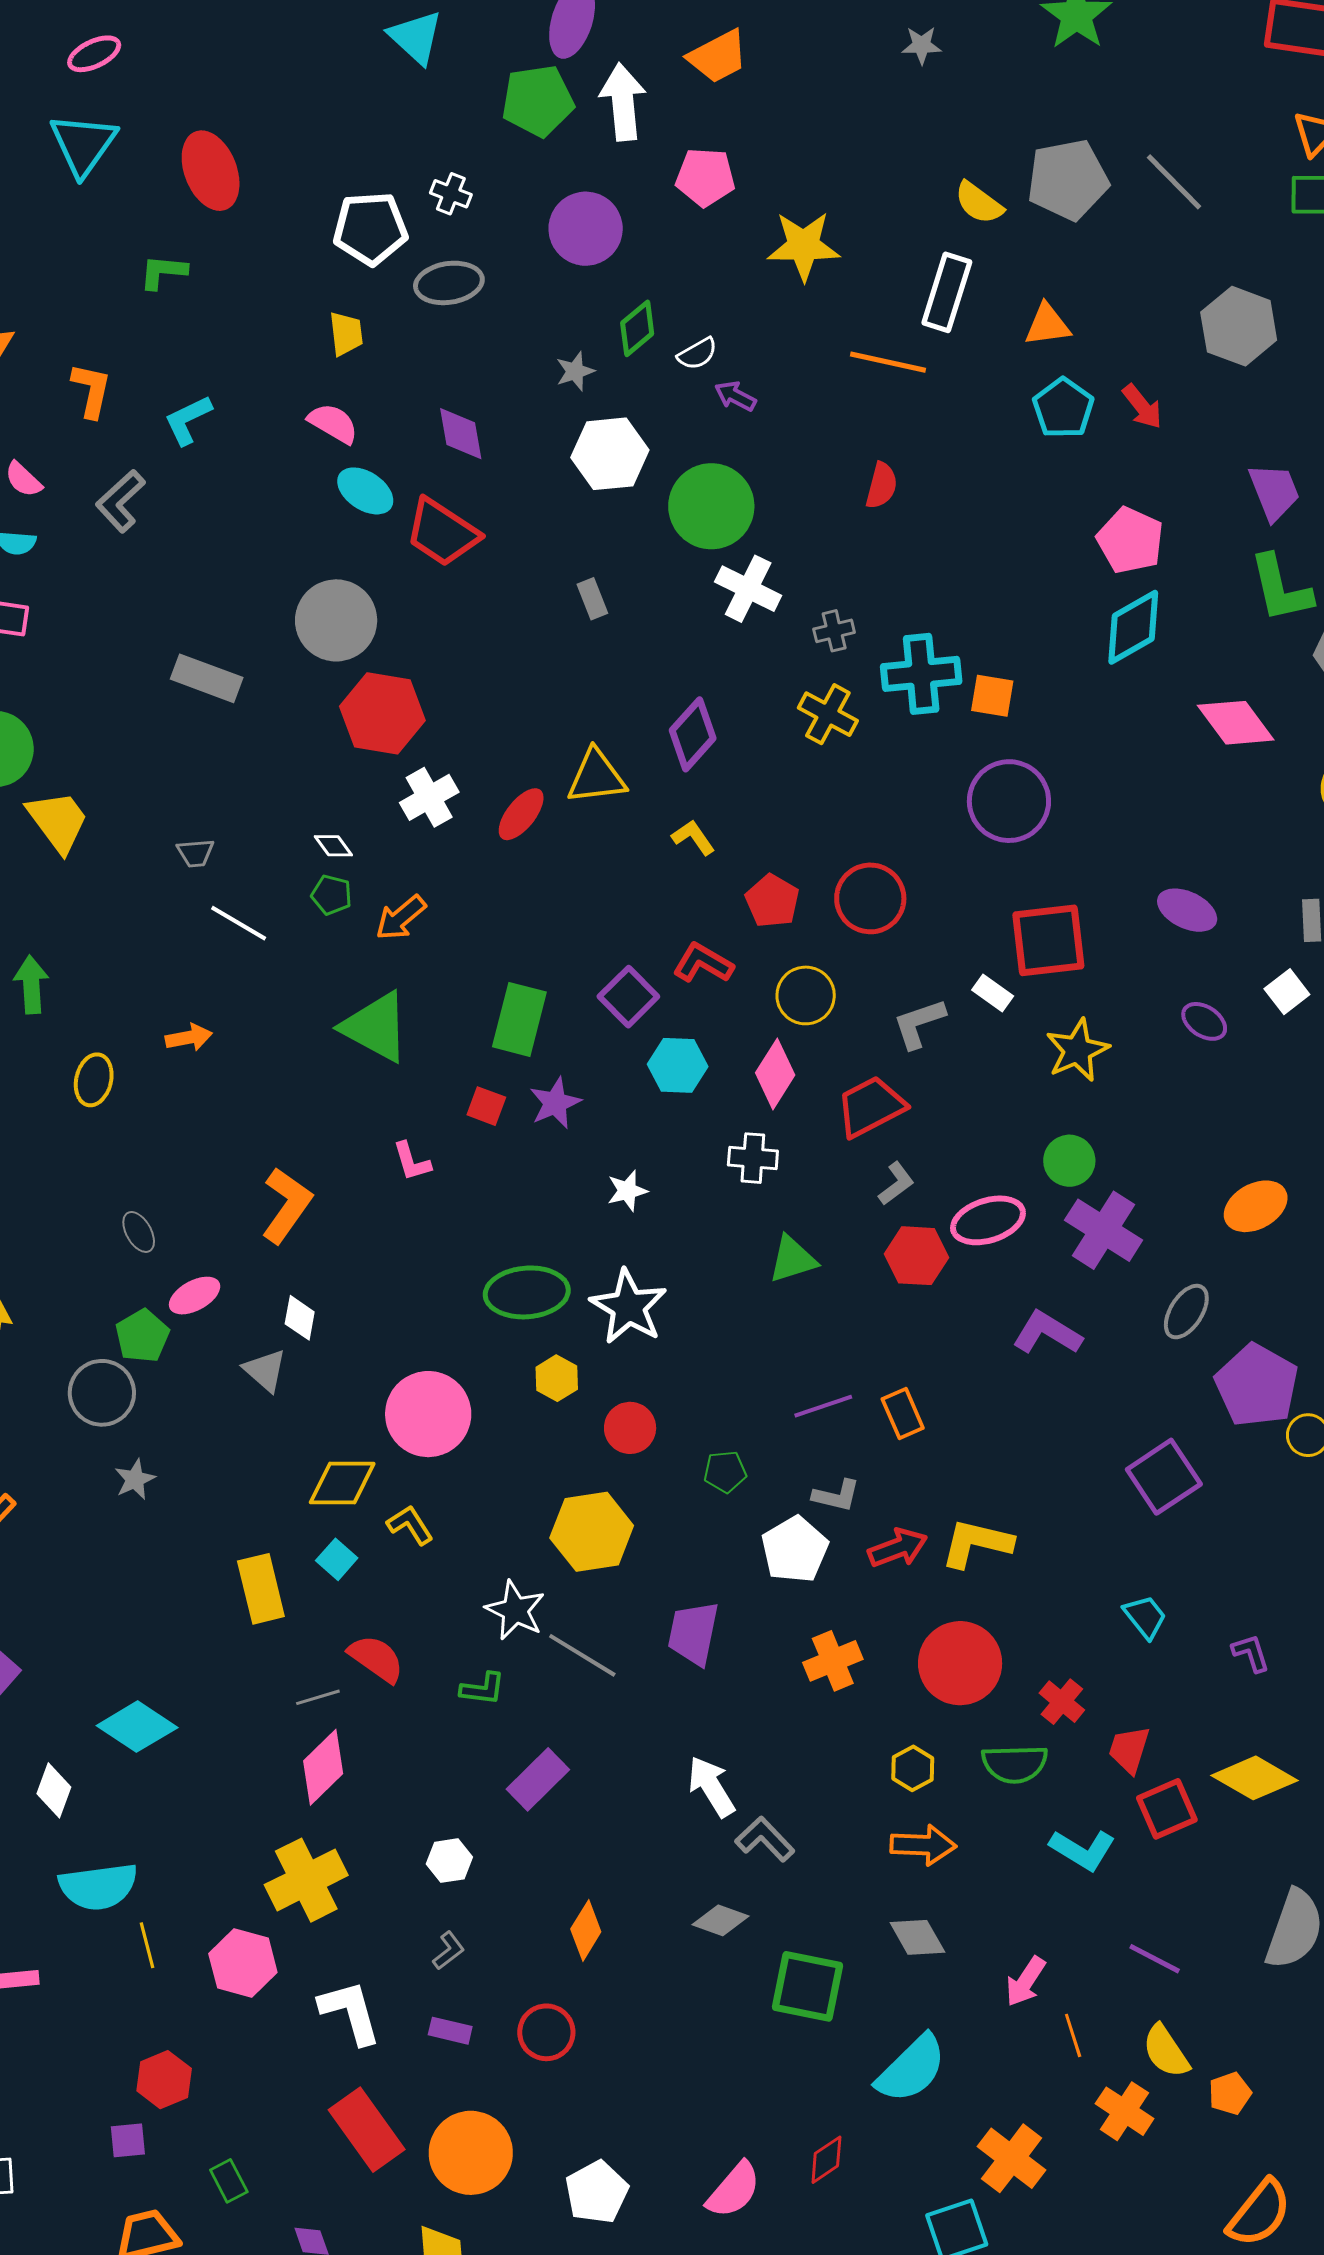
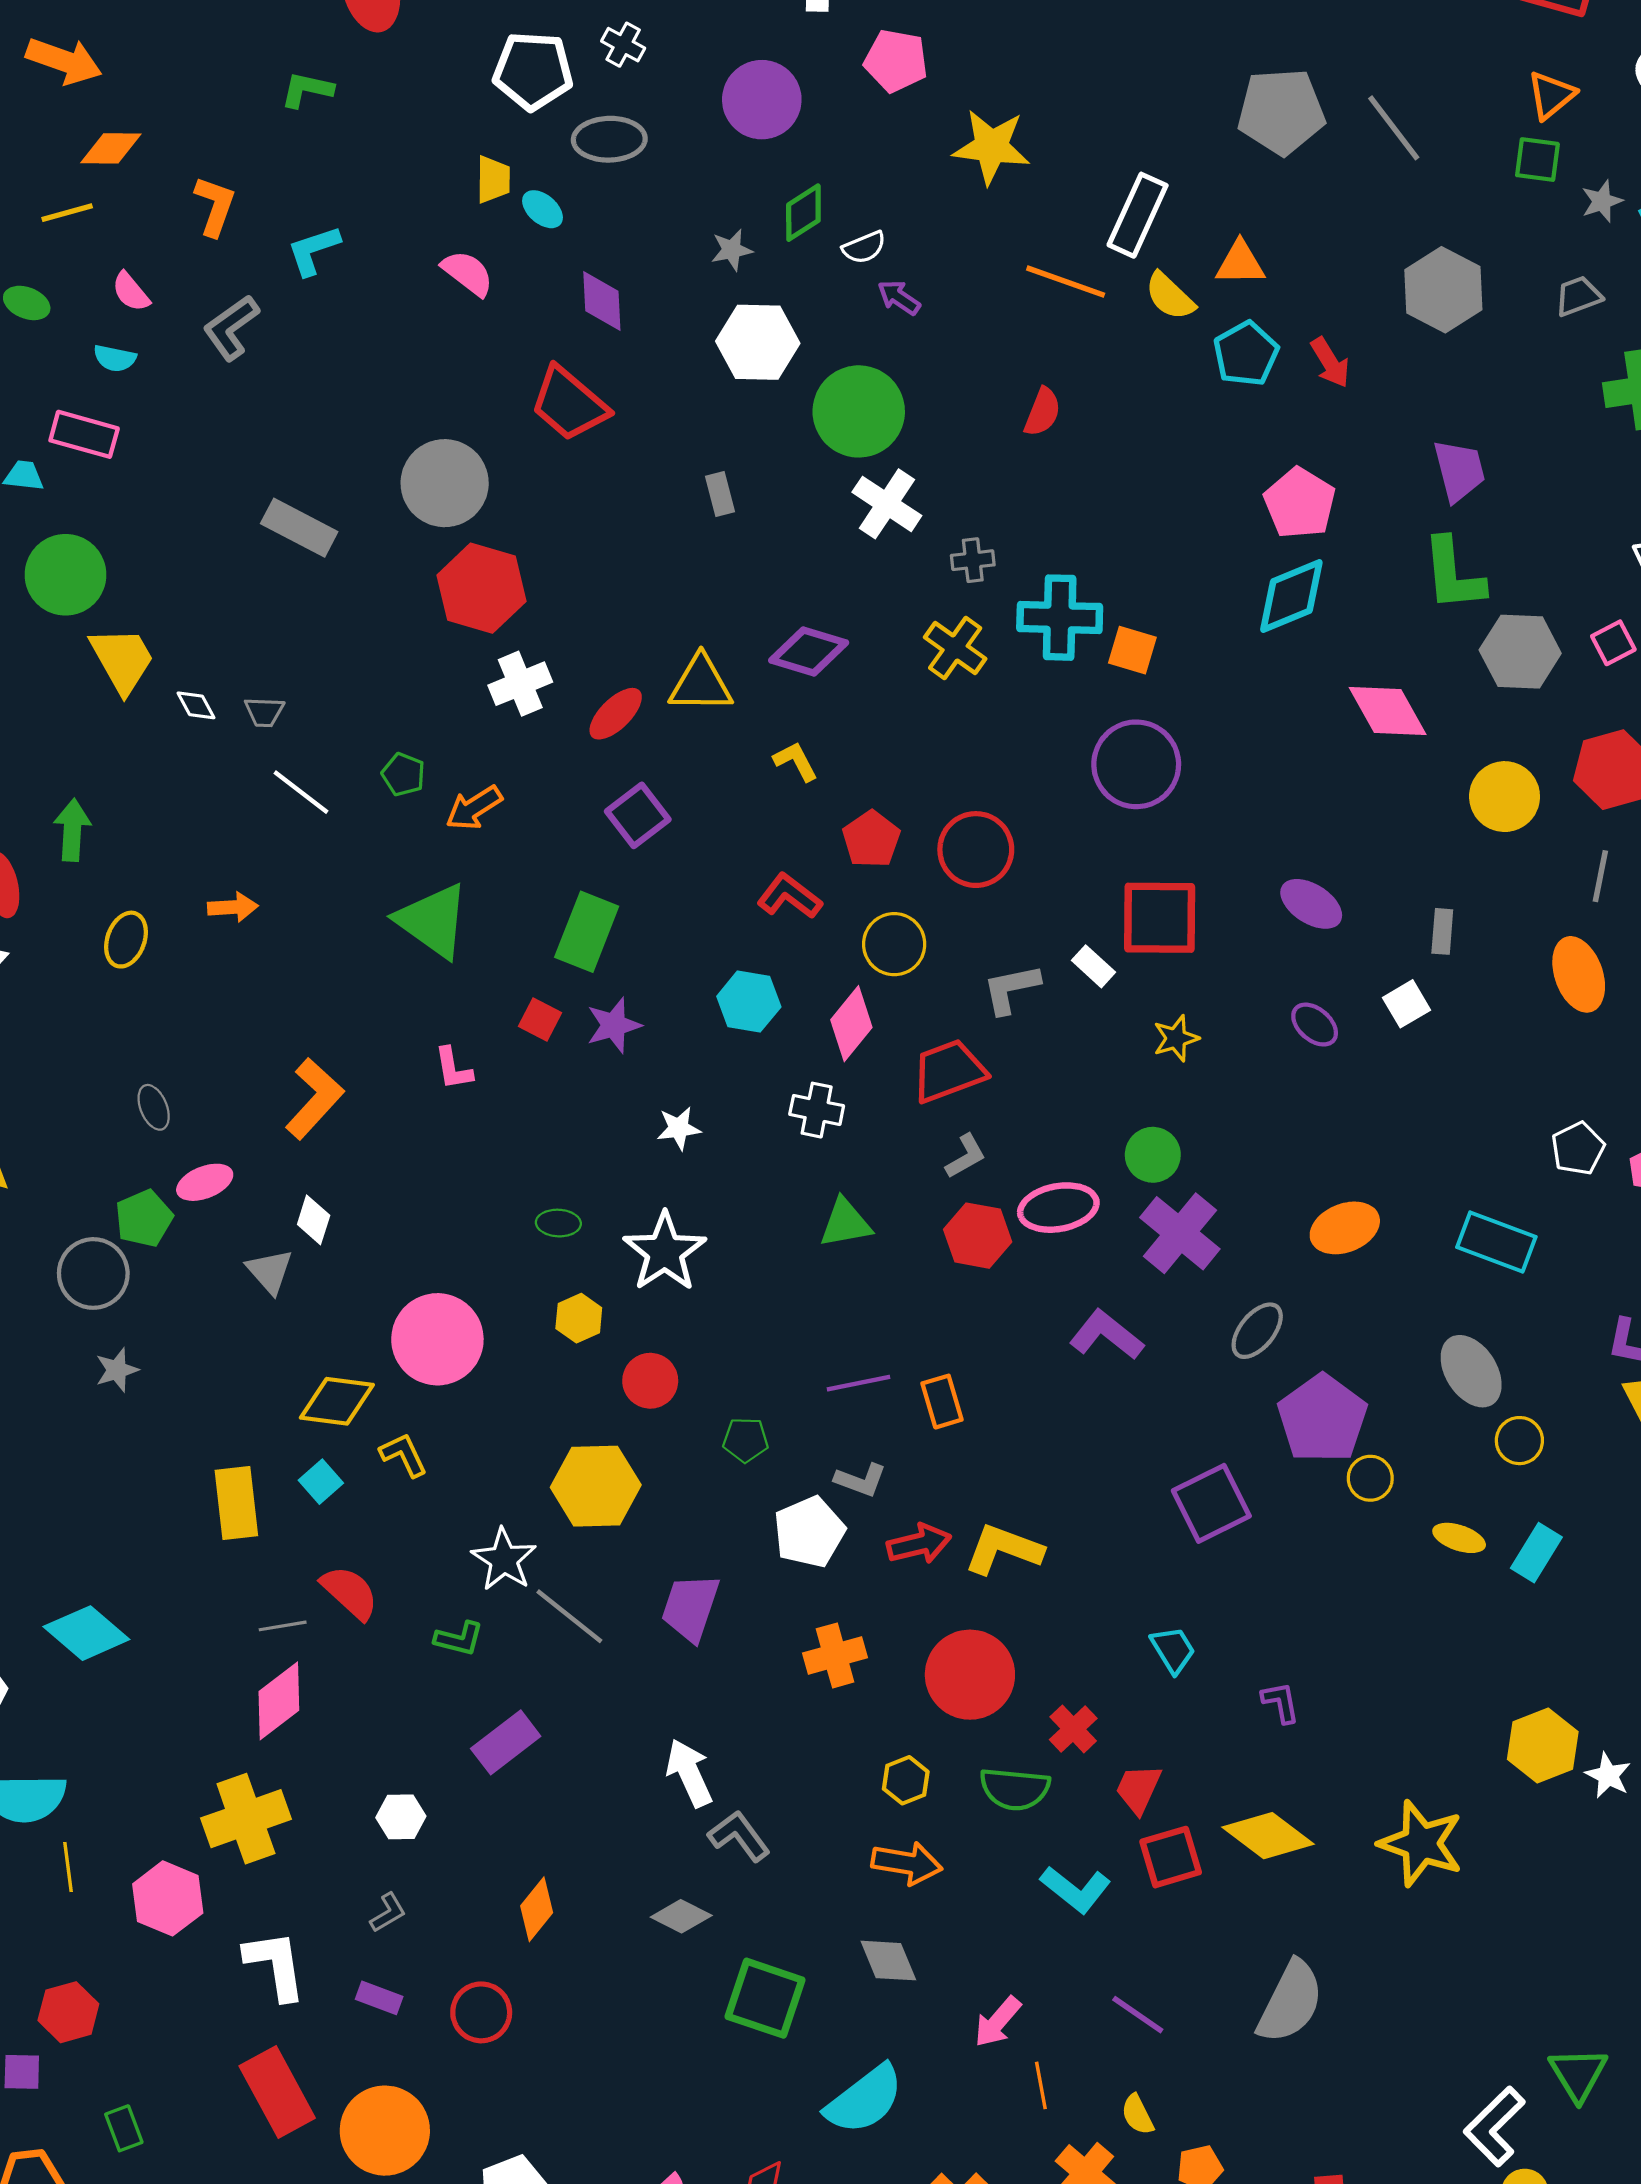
yellow semicircle: (979, 203) -> (1170, 296), moved
cyan ellipse: (365, 491) -> (542, 209), moved, size x0.7
purple diamond: (693, 734) -> (809, 652), turned 58
white diamond: (333, 846) -> (196, 705), moved
purple square: (628, 997) -> (638, 815), moved
yellow star: (1077, 1050) -> (1176, 1038), size x0.7
green ellipse: (527, 1292) -> (558, 1223), size x0.5
yellow semicircle: (1166, 2051) -> (1137, 2115), size x0.7

